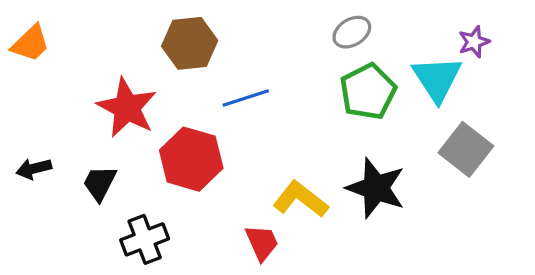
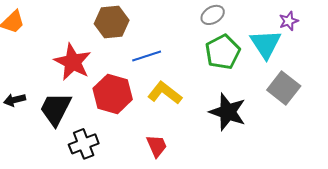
black trapezoid: (100, 183) -> (56, 109), size x1.5
yellow L-shape: (300, 199) -> (165, 93), moved

